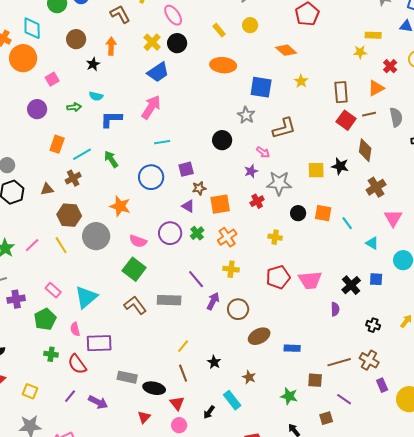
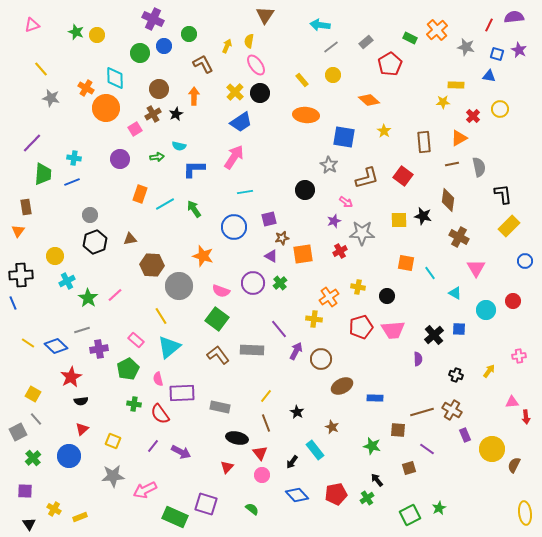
red square: (346, 120) -> (403, 176), moved
brown cross: (73, 178) -> (153, 114), moved
brown cross: (376, 187) -> (459, 237), turned -30
black circle: (298, 213) -> (387, 296), moved
orange cross: (227, 237) -> (329, 297), moved
yellow line: (61, 245) -> (161, 316), moved
gray rectangle: (127, 377) -> (220, 407), moved

